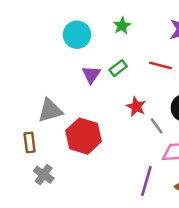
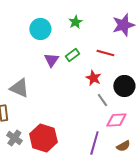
red star: (136, 107) -> (93, 78), moved
gray triangle: (50, 110) -> (19, 88), turned 40
red hexagon: (83, 136) -> (43, 138), moved

